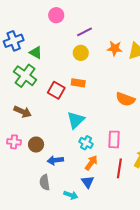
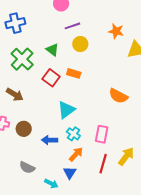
purple line: (84, 32) -> (72, 26), moved
orange star: (115, 48) -> (116, 31), moved
green triangle: (36, 53) -> (52, 50), moved
blue arrow: (55, 160) -> (50, 140), moved
gray semicircle: (45, 182) -> (27, 168), turned -63

